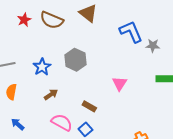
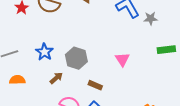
gray hexagon: (76, 60) -> (76, 58), moved
orange semicircle: (11, 92) -> (17, 80), turned 84

